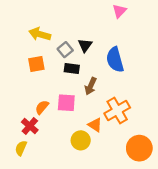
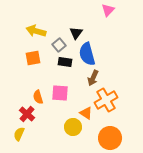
black triangle: (85, 45) -> (76, 33), moved
blue semicircle: (115, 60) -> (87, 54), moved
brown arrow: (91, 86) -> (93, 78), moved
orange semicircle: (42, 107) -> (38, 97), turned -56
orange circle: (139, 148) -> (110, 138), moved

